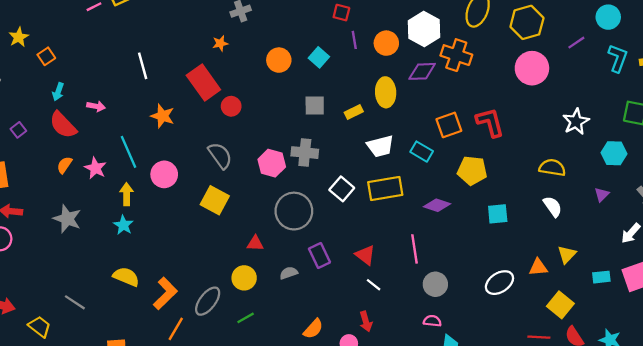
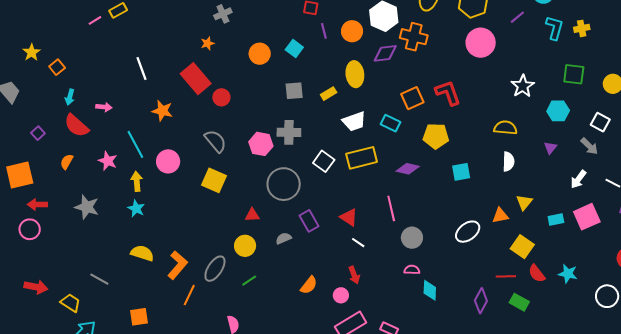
orange semicircle: (64, 165) -> (67, 162), moved
white semicircle: (553, 207) -> (508, 162), turned 42

